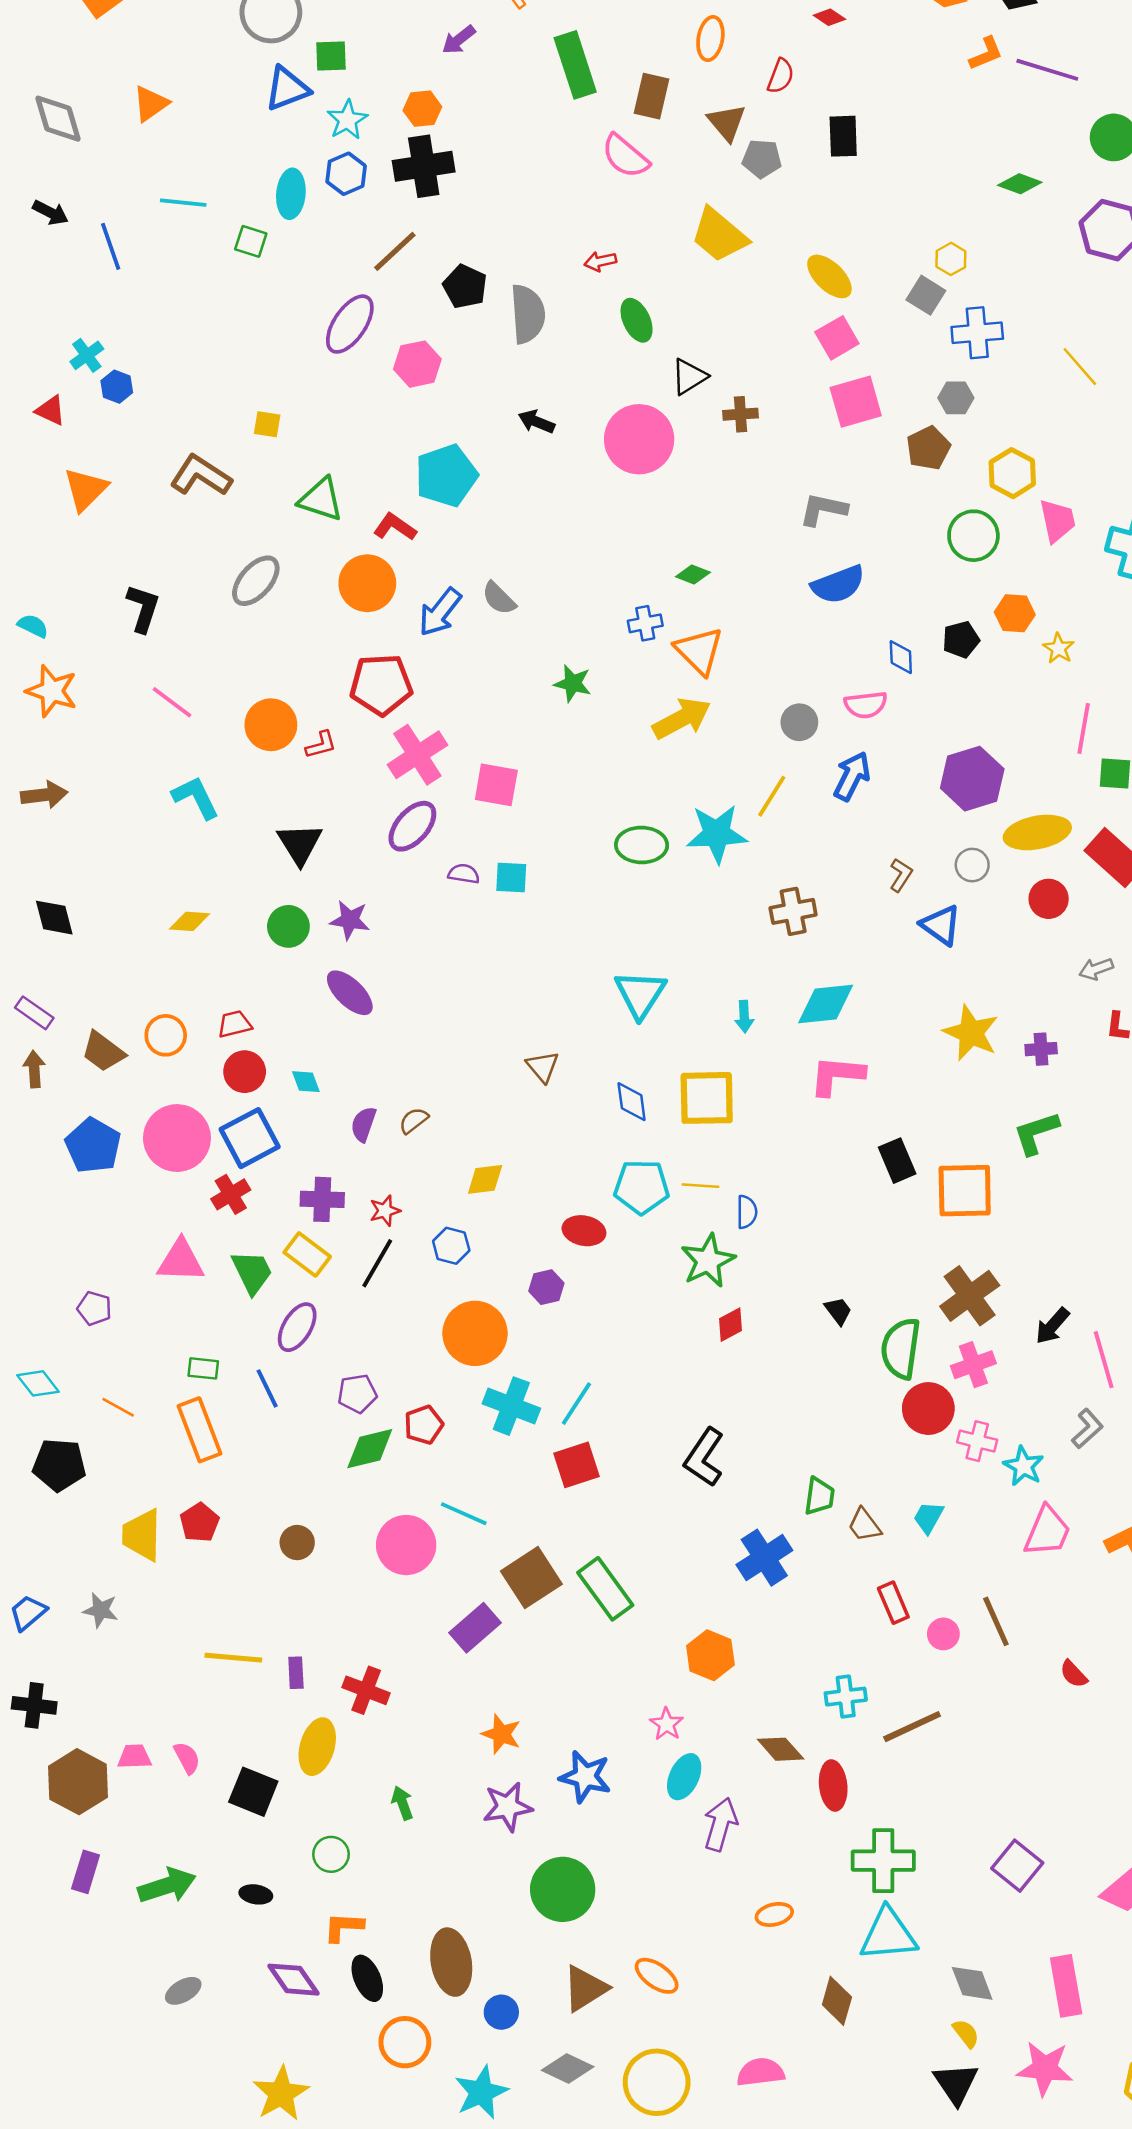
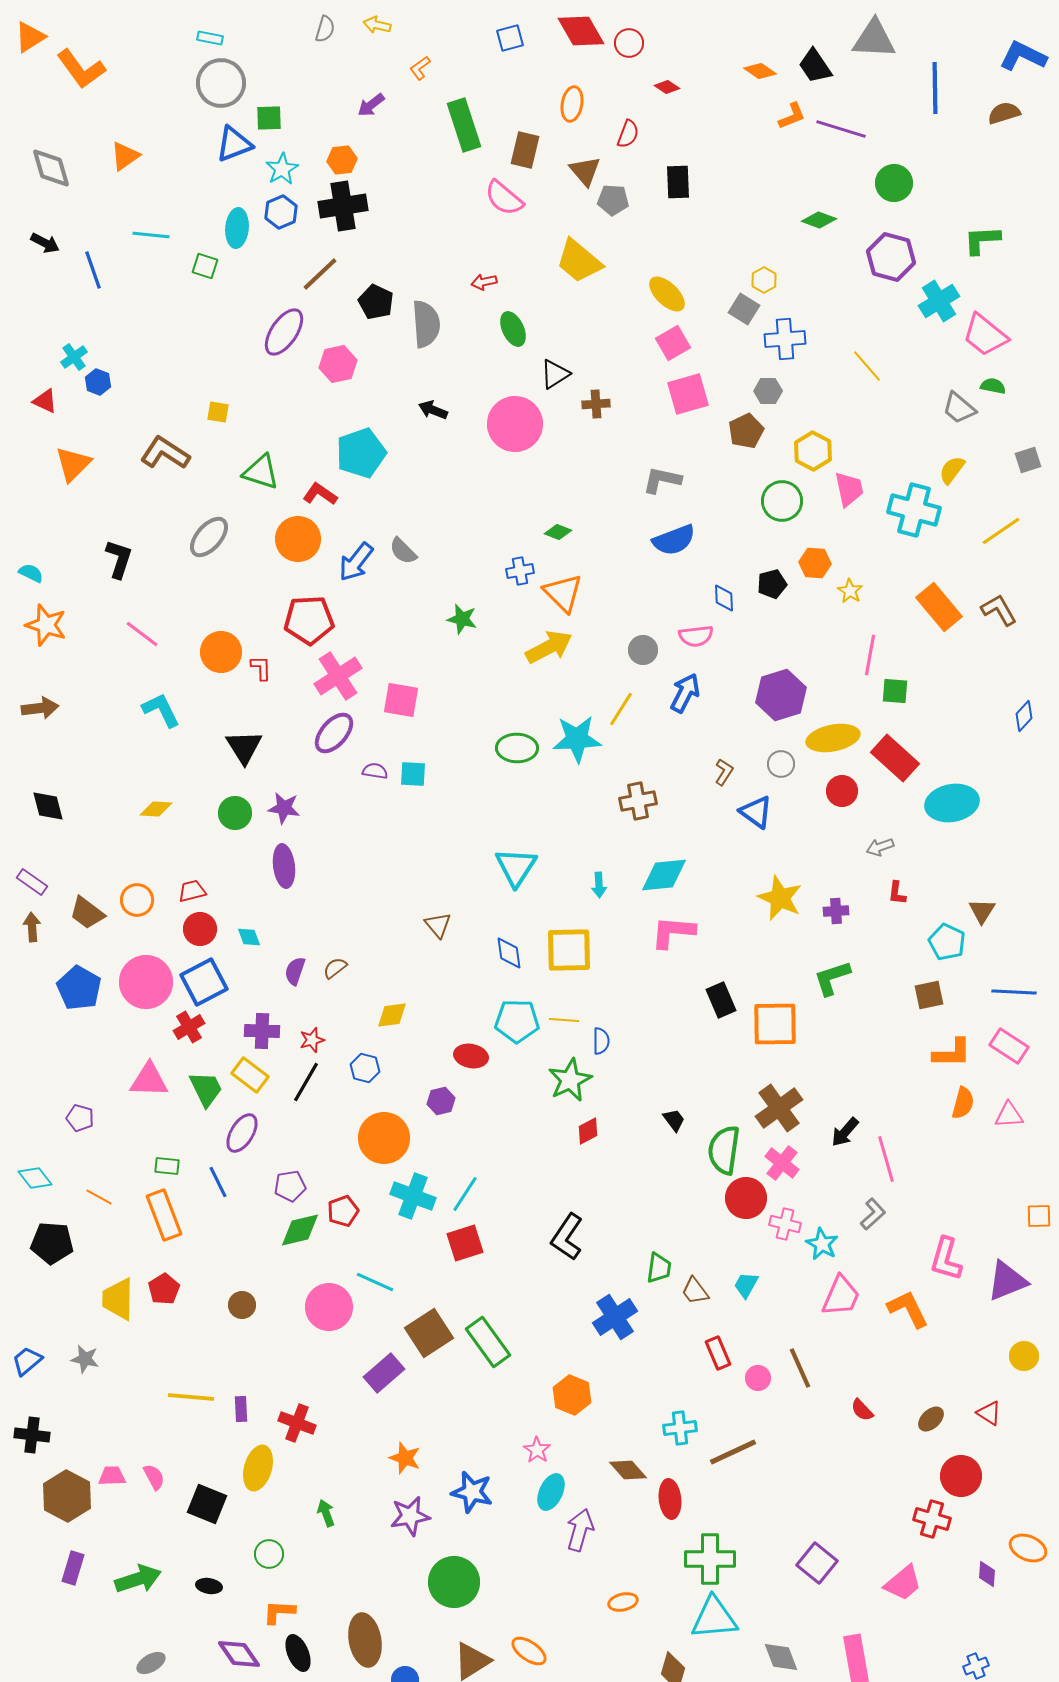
red L-shape: (321, 745) -> (261, 668), turned -76
purple ellipse: (350, 993) -> (284, 866), turned 39
pink cross: (973, 1365) -> (782, 1163), turned -32

